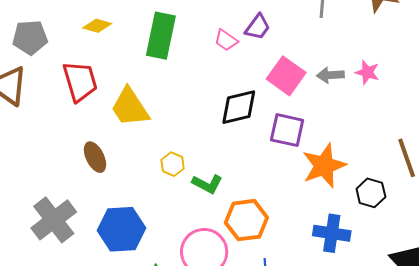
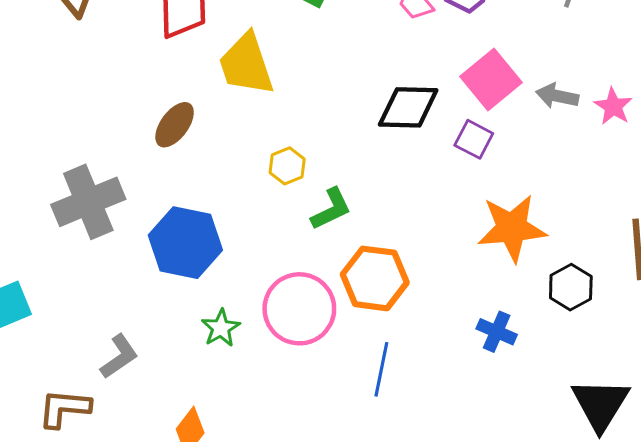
purple square: (287, 130) -> (474, 139), moved, size x0.7
brown ellipse: (95, 157) -> (175, 125), turned 48
green L-shape: (207, 184) -> (331, 209), turned -68
blue cross: (332, 233) -> (497, 332), size x0.7

